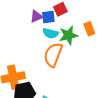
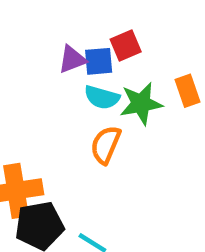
orange semicircle: (53, 55) -> (106, 145), size x0.7

